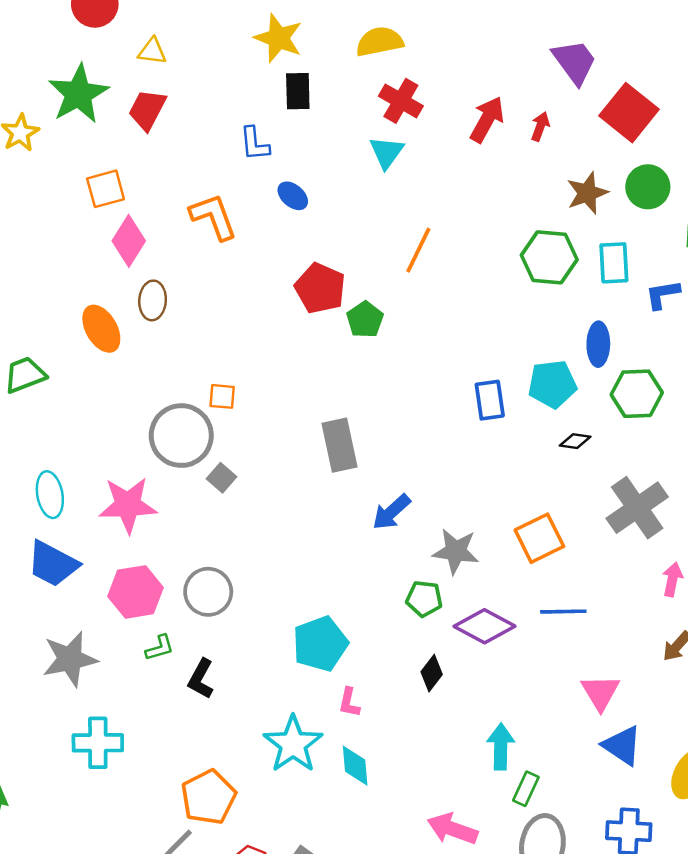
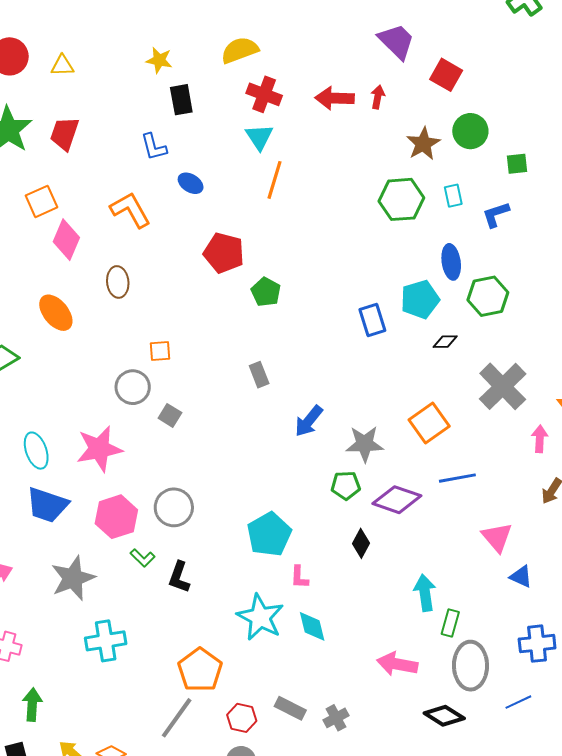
yellow star: (278, 38) -> (159, 60), size x0.7
yellow triangle: (152, 51) -> (62, 66), moved
red square: (629, 113) -> (446, 75), size x0.7
red arrow: (487, 119) -> (335, 98), turned -108
orange line: (418, 250) -> (275, 180), moved
cyan rectangle: (614, 263) -> (453, 196), size x0.7
brown ellipse: (153, 300) -> (118, 282), moved
green pentagon: (365, 320) -> (266, 292), moved
gray circle: (181, 436) -> (133, 387), size x0.7
gray rectangle: (339, 445) -> (259, 375), size x0.6
green L-shape: (160, 648) -> (143, 558), turned 70
blue triangle: (622, 745) -> (521, 577), size x0.7

